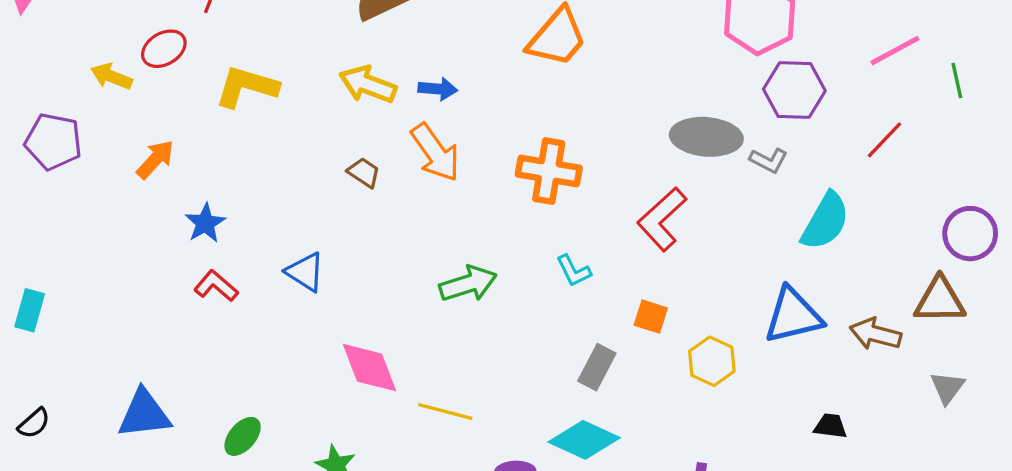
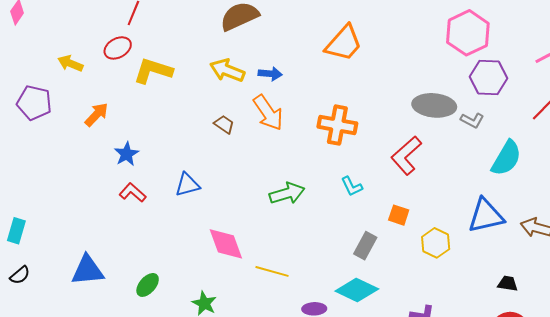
red ellipse: (164, 49) -> (118, 48), moved
blue triangle: (305, 272) -> (187, 185), turned -48
cyan rectangle: (30, 310) -> (16, 231), moved

